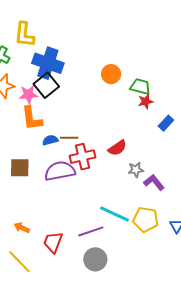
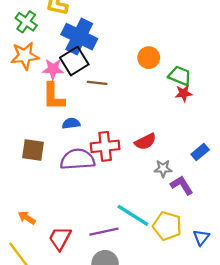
blue rectangle: (166, 123) -> (200, 152), moved
brown line: (69, 138) -> (97, 83), moved

